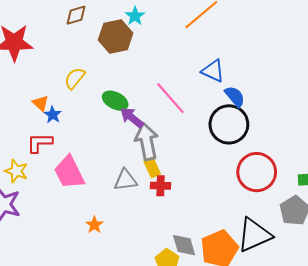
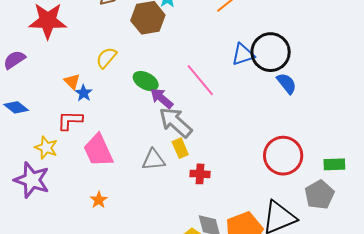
blue triangle: (213, 71) -> (243, 55), turned -45
blue semicircle: (235, 96) -> (287, 83), moved
black circle: (229, 124) -> (271, 52), moved
gray arrow: (147, 142) -> (176, 122), turned -39
red cross: (161, 186) -> (200, 174), moved
orange star: (94, 225) -> (99, 200), moved

